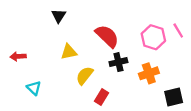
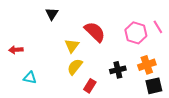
yellow triangle: (69, 52) -> (72, 46), moved, turned -42
black cross: (118, 62) -> (118, 70), moved
orange cross: (149, 73) -> (147, 65), moved
cyan triangle: (34, 88) -> (30, 78), turned -32

